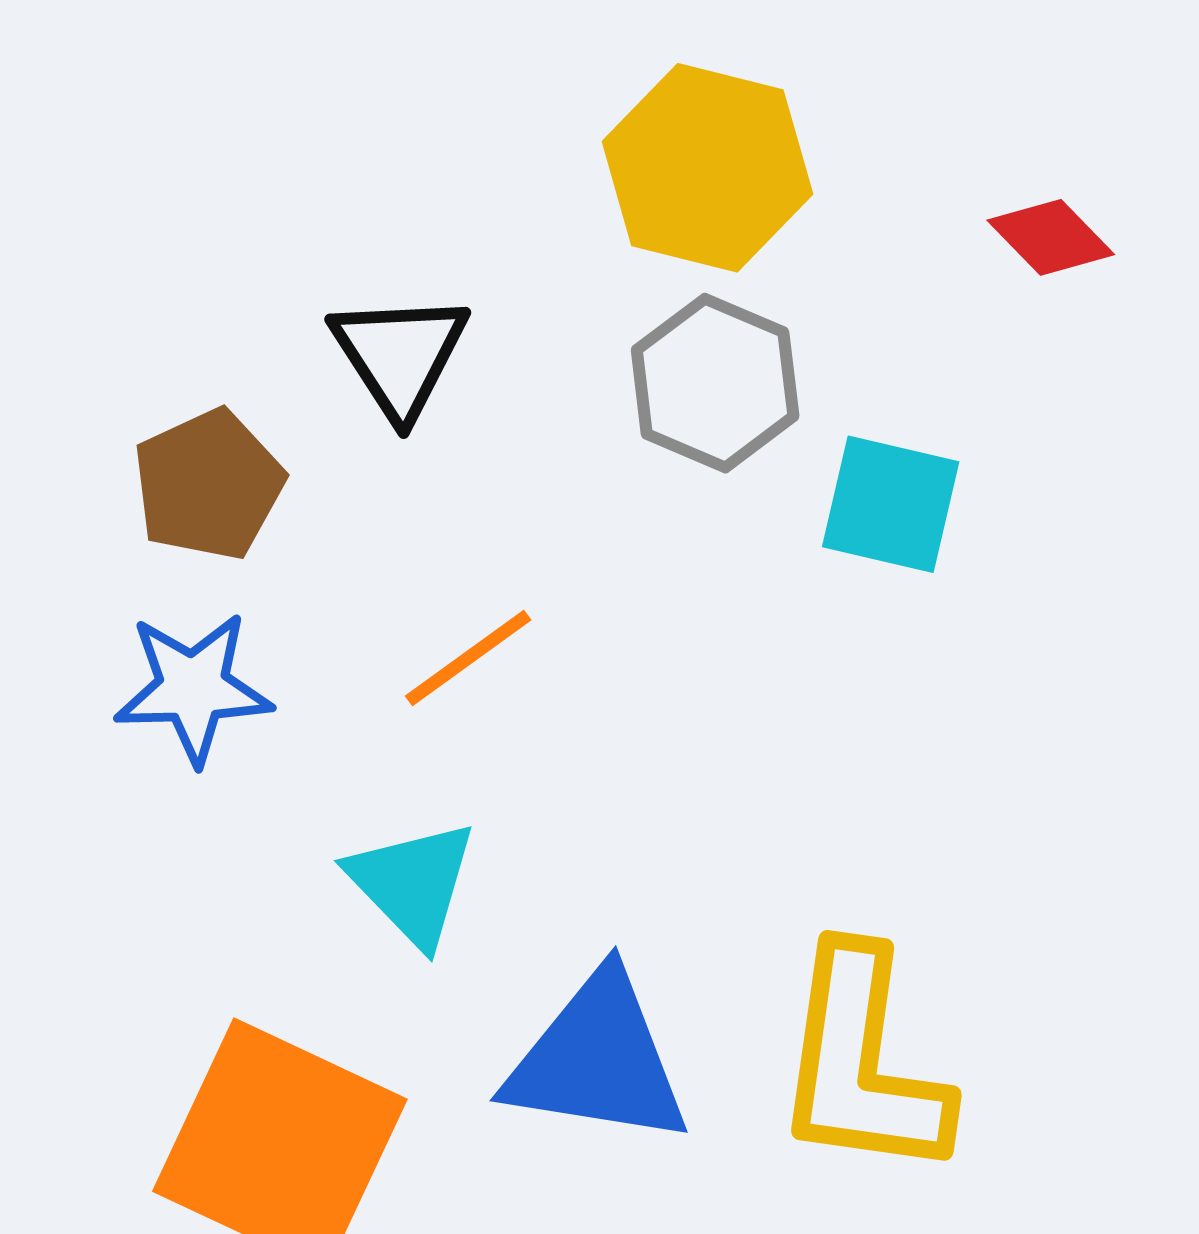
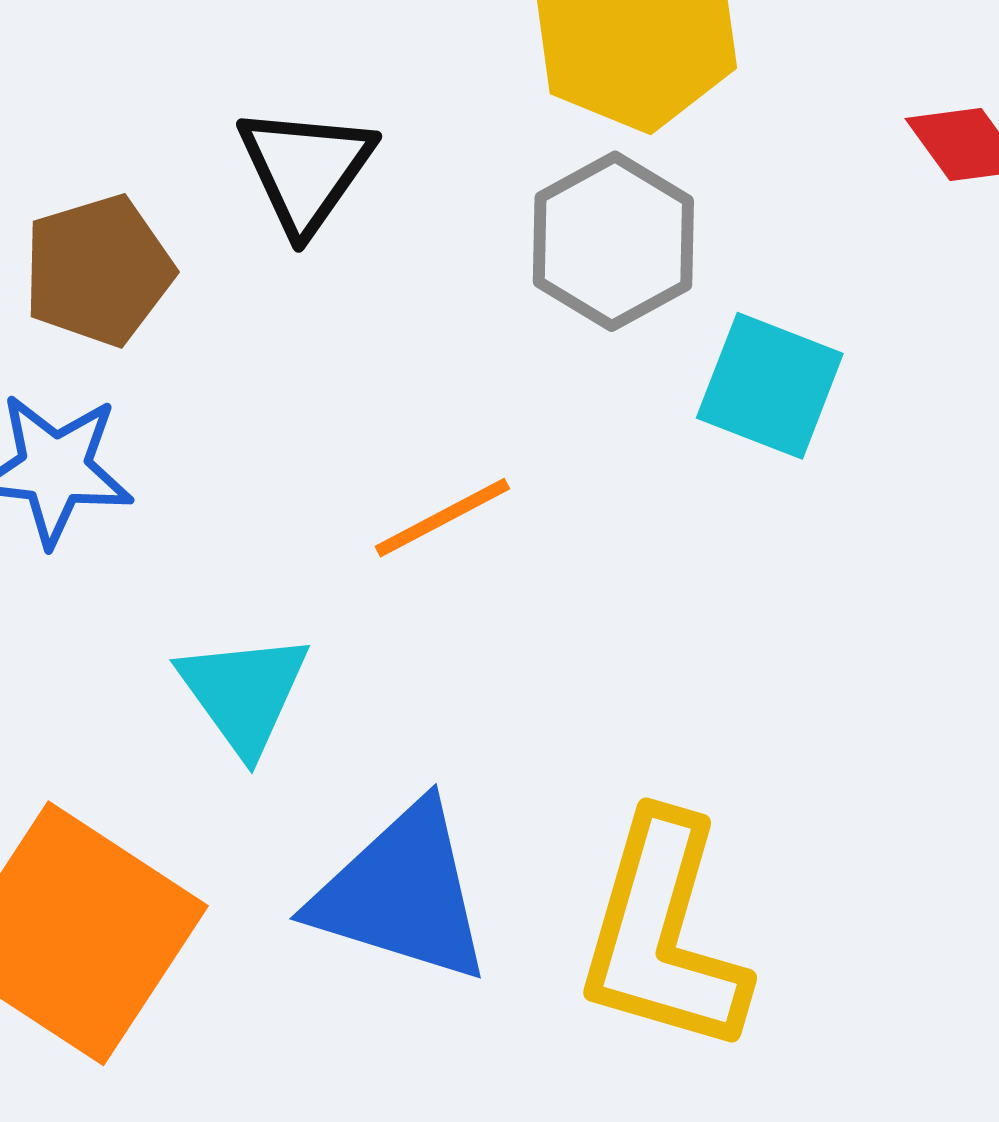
orange line: (468, 658) -> (442, 518), moved

